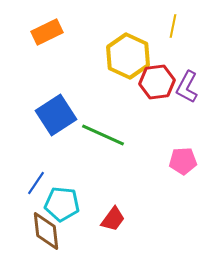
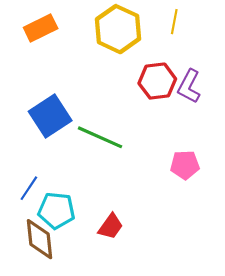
yellow hexagon: (128, 56) -> (118, 29), moved

